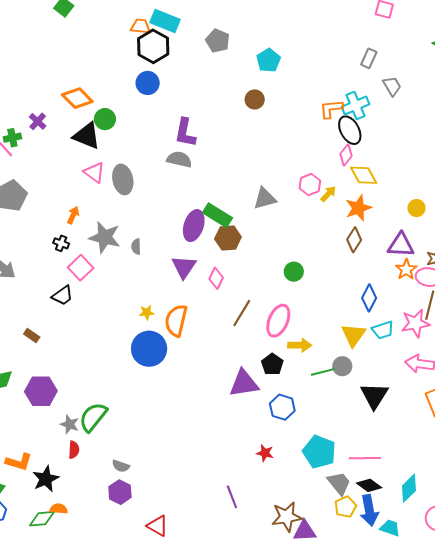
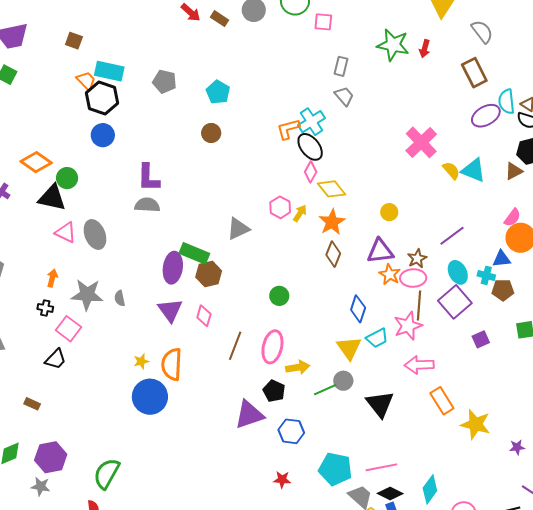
orange trapezoid: (141, 26) -> (86, 81), turned 50
gray rectangle: (369, 58) -> (341, 66), moved
gray star: (70, 424) -> (41, 486), moved

